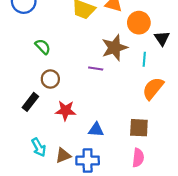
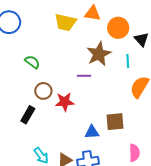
red star: (65, 111) -> (65, 102), moved
brown square: (139, 128) -> (115, 122), moved

